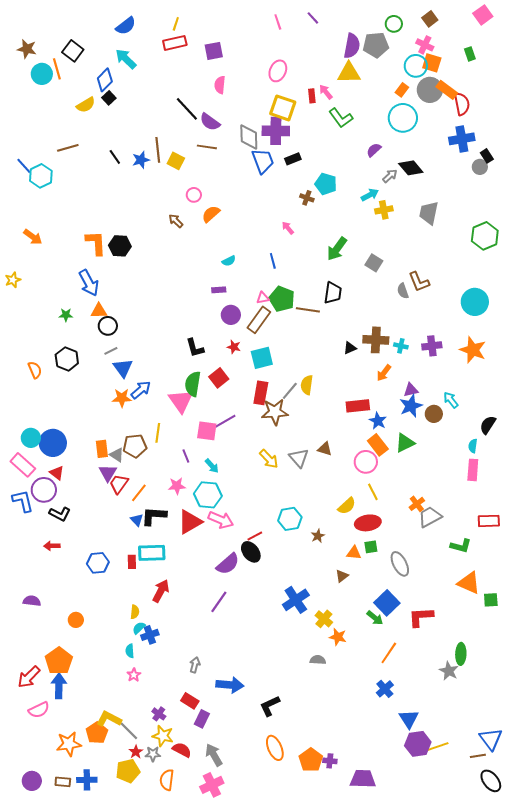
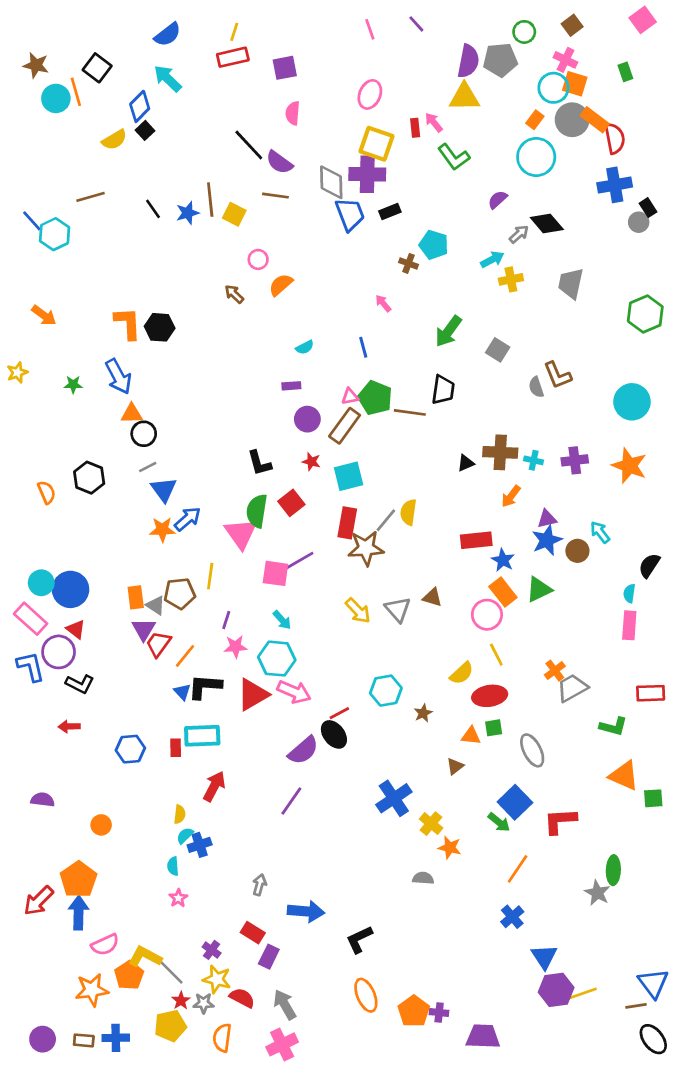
green star: (66, 315) -> (73, 385), moved
purple line: (186, 456) -> (226, 620), moved, turned 40
pink semicircle: (39, 710) -> (105, 945), moved

